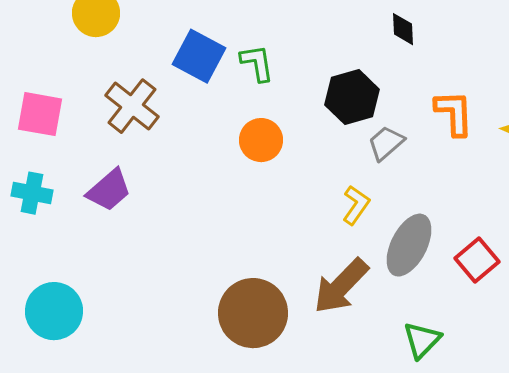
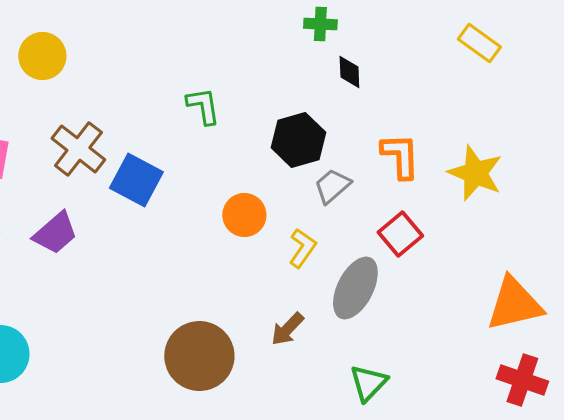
blue square: (199, 56) -> (136, 180), moved
orange circle: (261, 140) -> (244, 215), moved
red square: (477, 260) -> (400, 234), moved
brown arrow: (341, 286) -> (287, 329), size x0.6

